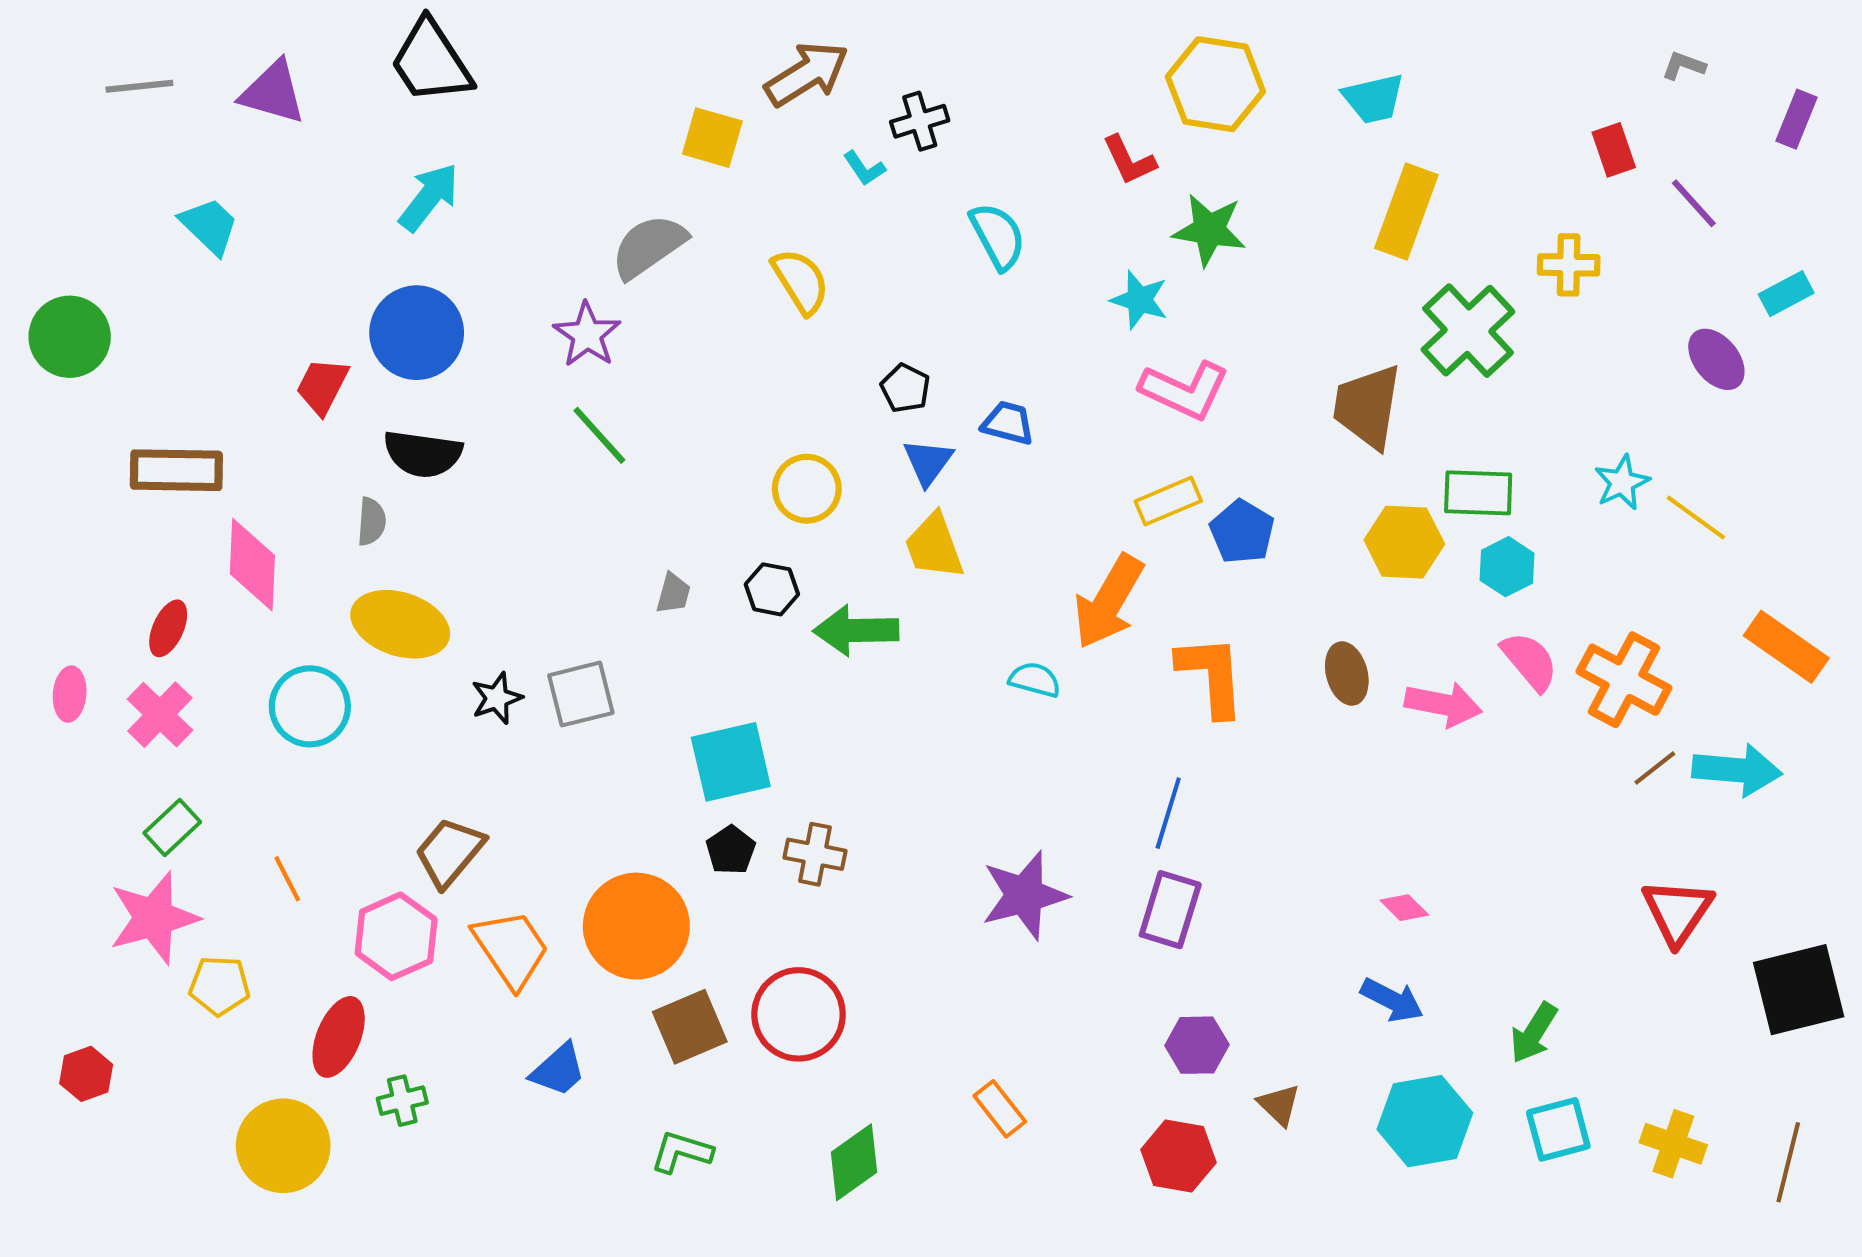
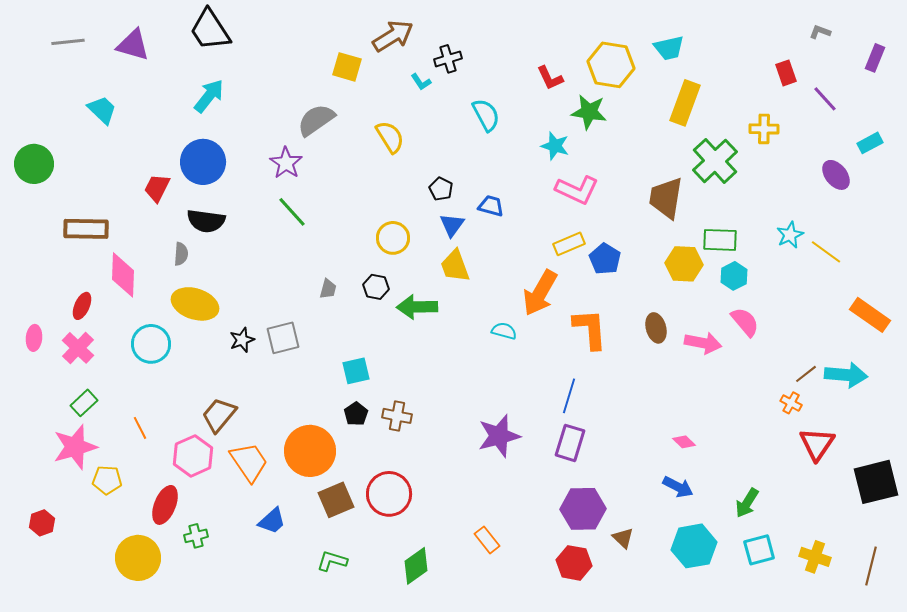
yellow hexagon: (1215, 84) -> (611, 65), moved
orange cross: (1624, 680) -> (791, 403), moved, size x0.5
cyan square: (731, 762) -> (356, 371), size x0.7
purple hexagon: (1197, 1045) -> (583, 509), size x1.5

